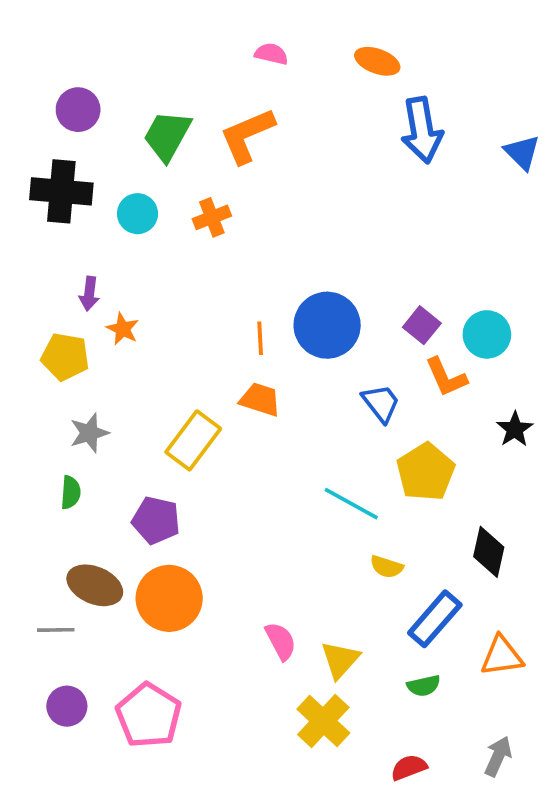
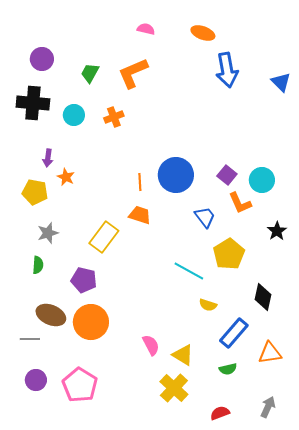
green trapezoid: (167, 136) -> (90, 73), size x0.7
yellow triangle: (340, 660) -> (183, 355), turned -40

